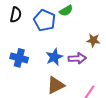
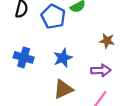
purple arrow: (77, 58) -> (101, 70), moved

